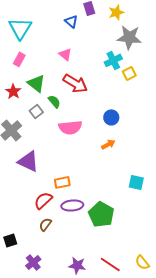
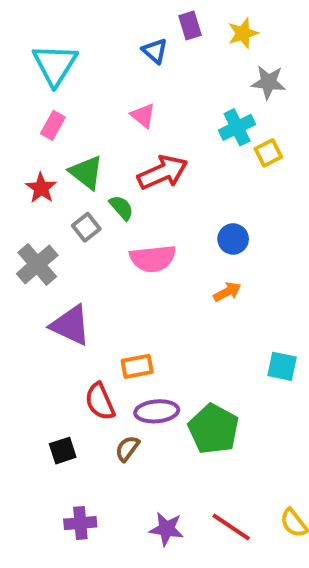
gray star: (129, 37) -> (268, 82), size x0.7
red arrow: (75, 83) -> (163, 172), turned -55
red semicircle: (43, 200) -> (100, 402), turned -72
brown semicircle: (45, 224) -> (127, 449), moved
black square: (10, 240) -> (63, 451), moved
purple cross: (33, 262) -> (80, 523), turned 35

